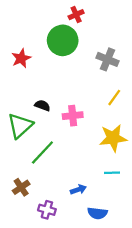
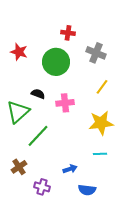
red cross: (76, 15) -> (68, 33), moved, turned 32
green circle: (63, 40) -> (56, 62), moved
red star: (21, 58) -> (19, 52), turned -30

